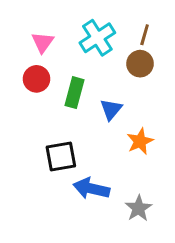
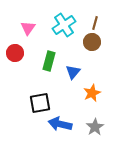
red circle: (36, 79) -> (15, 53), moved
gray star: (139, 208) -> (95, 127), moved

